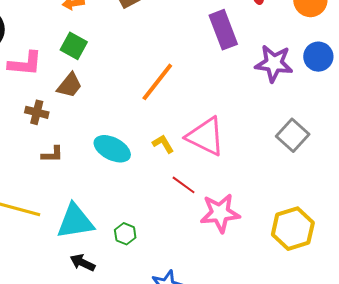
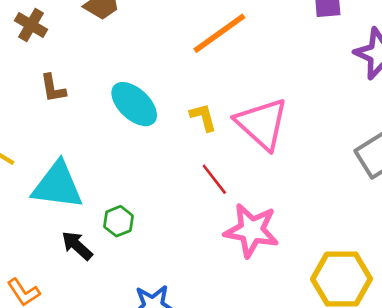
brown cross: (37, 112) -> (31, 25), moved
brown L-shape: (52, 154) -> (53, 88), turned 65
black arrow: (83, 263) -> (77, 246), moved

